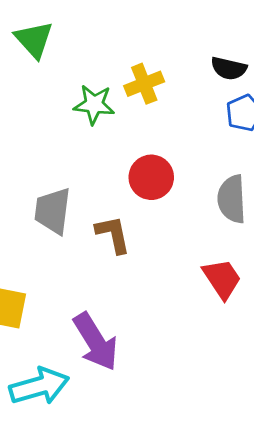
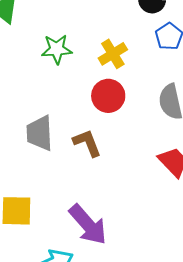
yellow cross: (144, 84) -> (113, 54), moved

